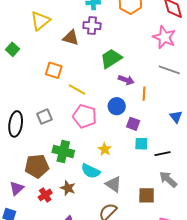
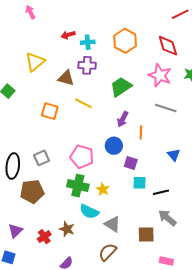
green trapezoid: (111, 58) -> (121, 87), moved
purple arrow: (126, 80) -> (123, 119), turned 98
yellow line: (77, 89) -> (83, 103), moved
green cross: (63, 151) -> (78, 186), moved
brown pentagon: (37, 166) -> (32, 191), moved

